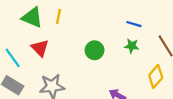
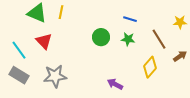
green circle: (95, 50) -> (101, 37), moved

